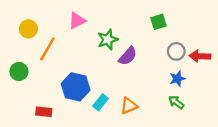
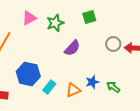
green square: (159, 22) -> (89, 17), moved
green star: (108, 40) -> (55, 23), moved
blue star: (177, 79) -> (92, 82), moved

